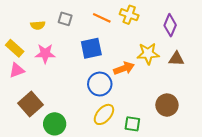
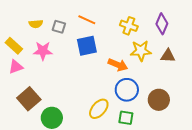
yellow cross: (129, 15) -> (129, 26), moved
orange line: (102, 18) -> (87, 20), moved
gray square: (65, 19) -> (59, 27), moved
orange arrow: (124, 68) -> (118, 65), turned 42
blue circle: (100, 84) -> (127, 90), moved

